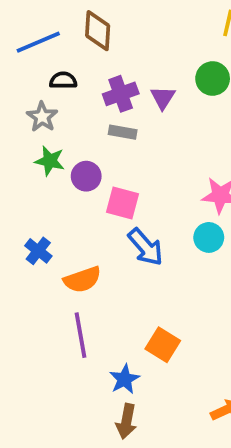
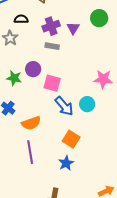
green star: (50, 161) -> (14, 78), moved
cyan circle: (209, 237) -> (87, 104), moved
orange square: (163, 345) -> (71, 139), moved
blue star: (124, 379) -> (66, 163), moved

